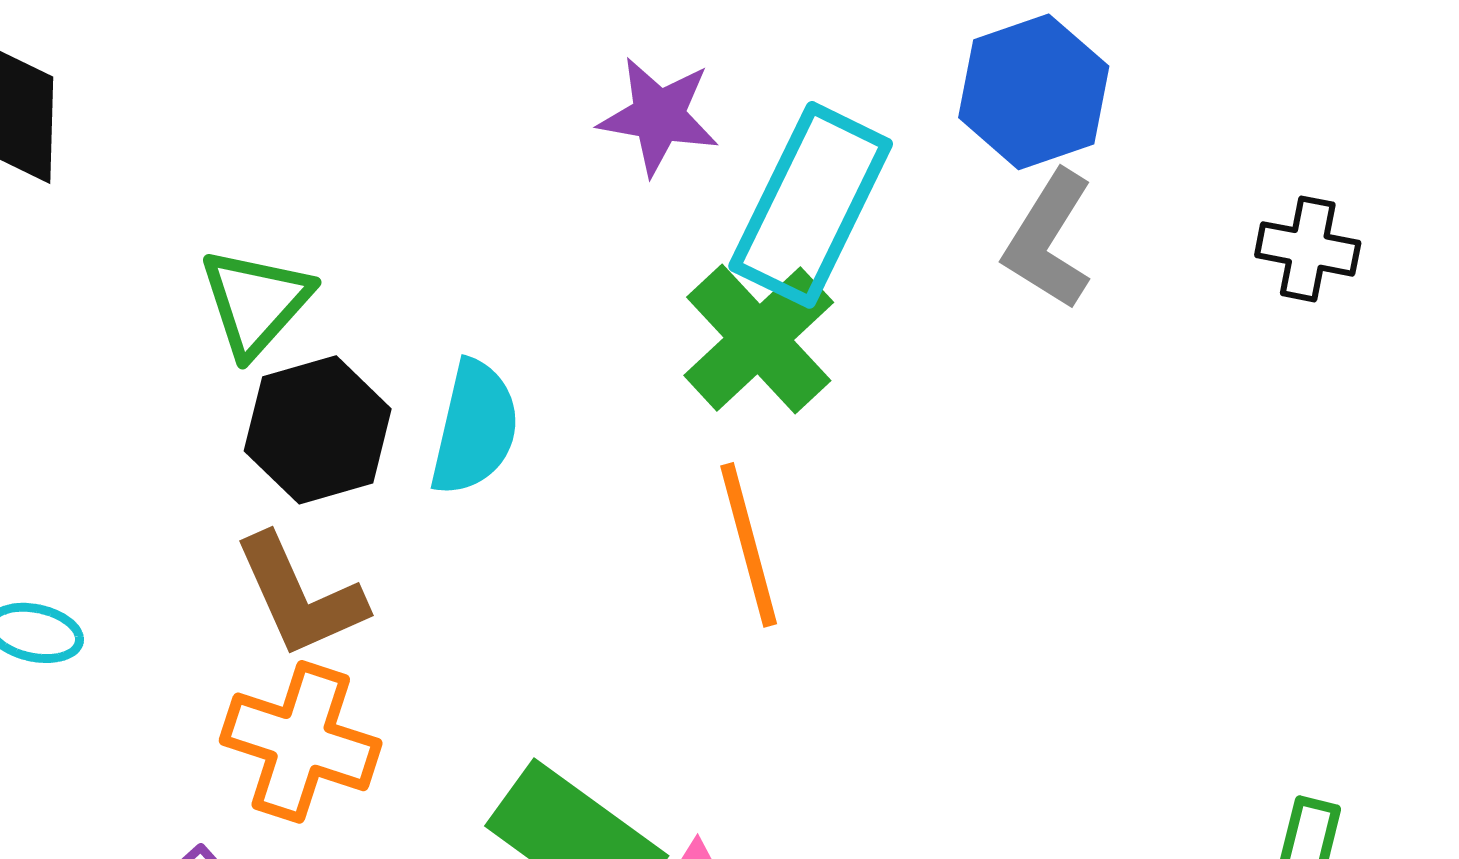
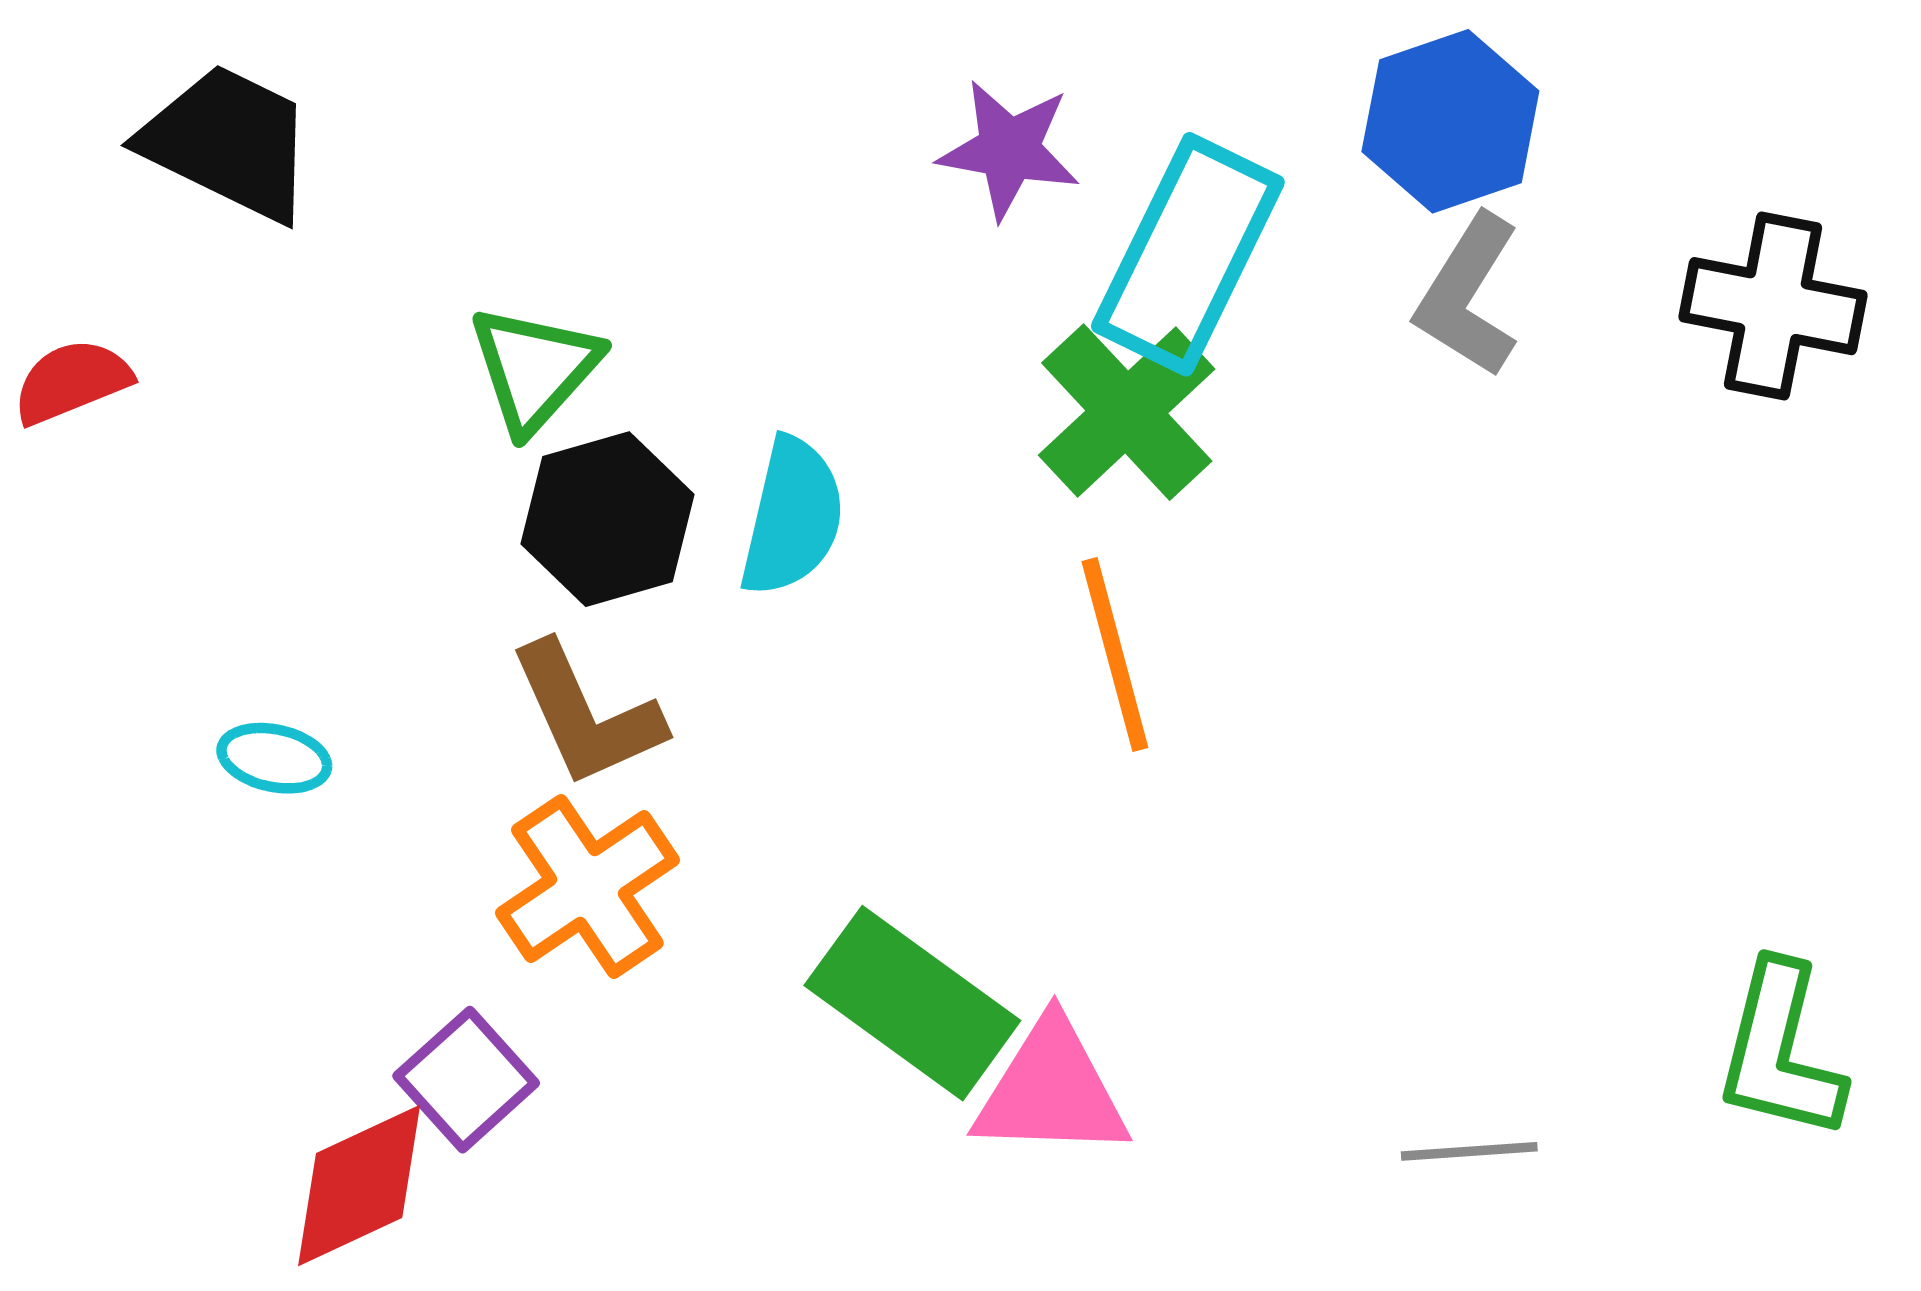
black cross: (1308, 249) -> (1773, 306), size x1.5
orange cross: (301, 742) -> (587, 887), turned 38

